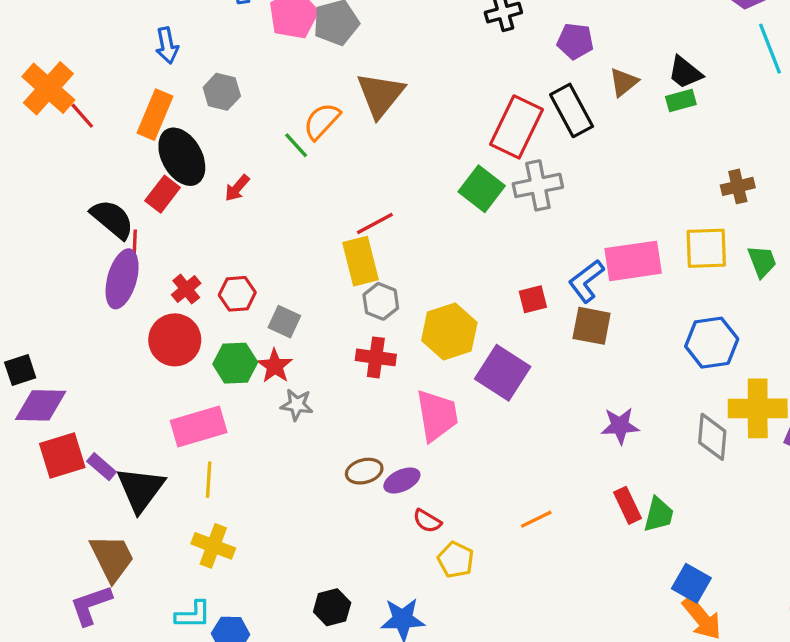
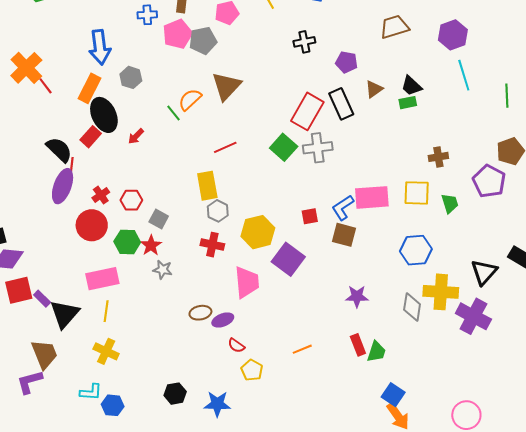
blue arrow: (167, 46) -> (100, 47), size x1.6
red line: (375, 224) -> (225, 147), moved

